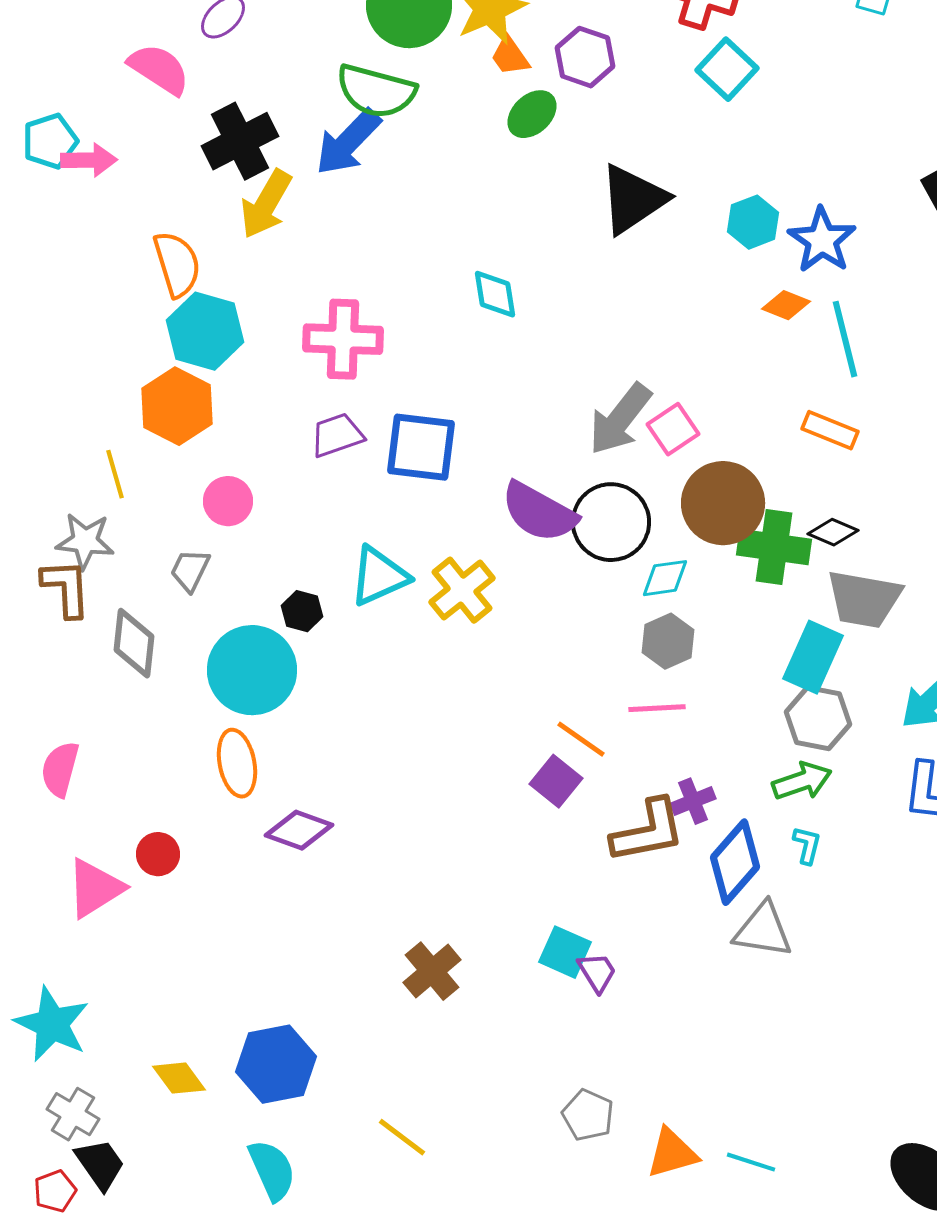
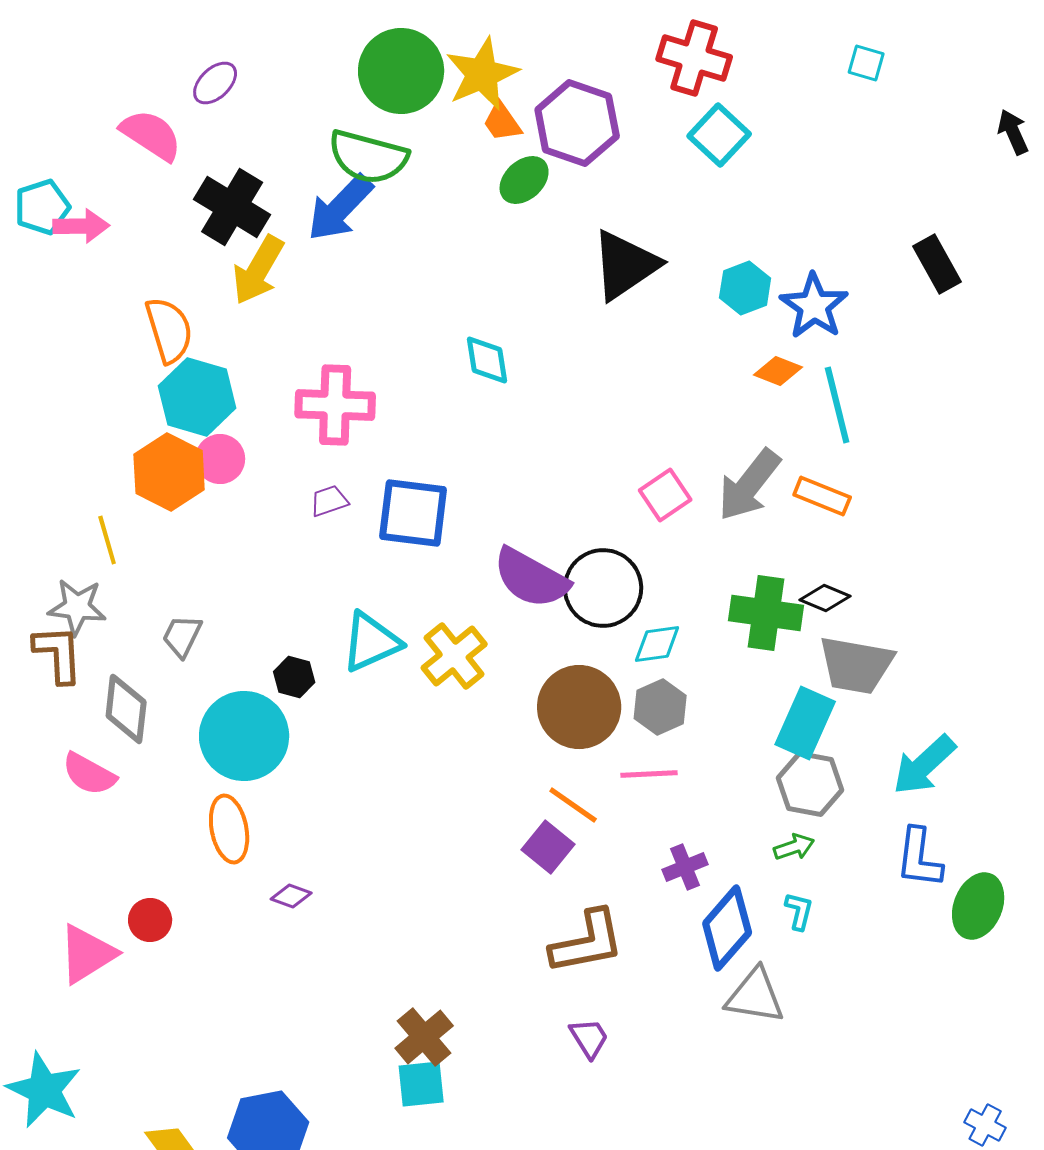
purple hexagon: (585, 57) -> (577, 123), size x1.4
black cross: (240, 141) -> (232, 207), turned -32
gray arrow: (620, 419) -> (749, 485), moved
purple trapezoid: (337, 435) -> (329, 501), size x0.7
pink circle: (228, 501) -> (220, 459), moved
brown circle: (723, 503) -> (579, 707), moved
pink semicircle: (60, 769) -> (89, 774), moved, turned -76
green arrow: (802, 781) -> (794, 847), size x0.7
purple diamond: (299, 830) -> (291, 896), size x0.6
brown L-shape: (648, 831) -> (587, 942), moved
cyan square: (565, 952) -> (421, 1084), moved, turned -30

